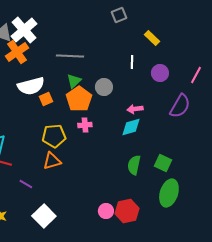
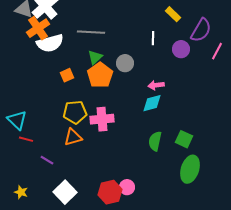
white semicircle: (31, 86) -> (50, 43), moved
purple semicircle: (180, 106) -> (201, 30), moved
pink cross: (85, 125) -> (102, 119), moved, size x1.6
red hexagon: (127, 211) -> (110, 192), moved

